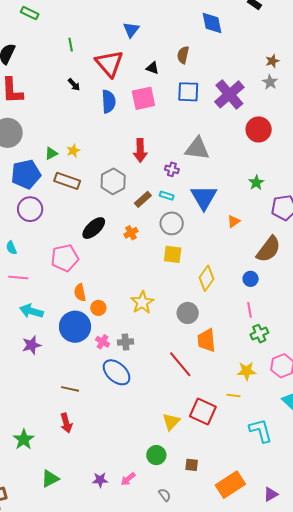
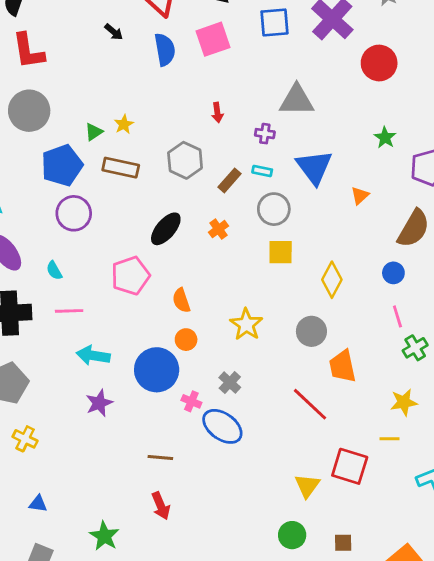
red arrow: (140, 150) -> (217, 113), size x0.6
orange semicircle: (80, 293) -> (181, 300), moved
pink cross: (103, 342) -> (191, 401), moved
gray cross: (126, 342) -> (230, 383), turned -35

